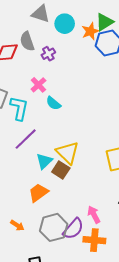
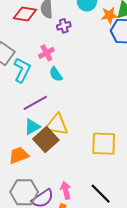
purple line: (26, 139) -> (35, 103), moved
yellow triangle: (68, 153) -> (57, 125), turned -50
brown square: (61, 170) -> (46, 139), size x1.4

